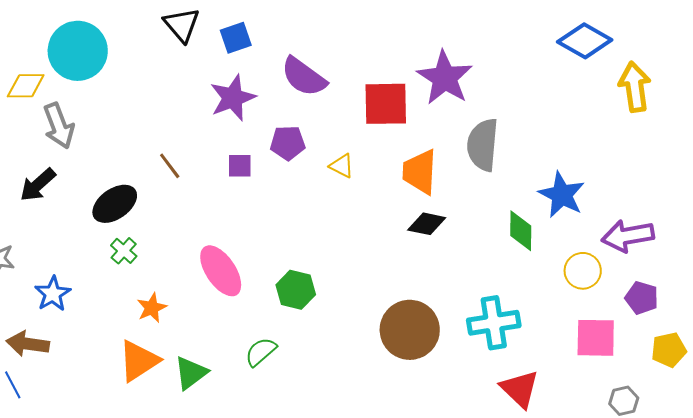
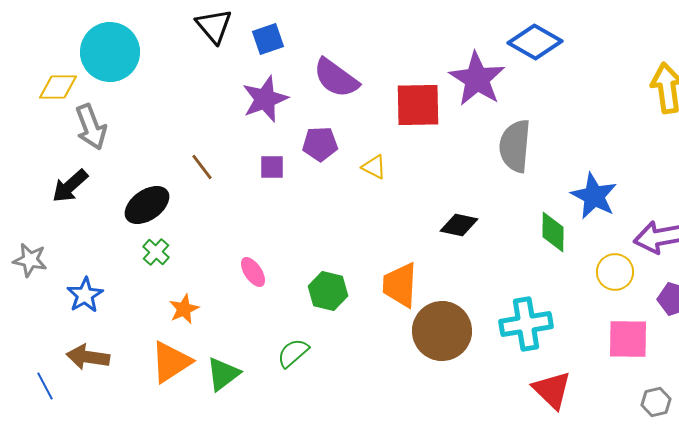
blue diamond: (585, 41) -> (535, 42), moved
orange trapezoid: (420, 172) -> (400, 285), moved
pink ellipse: (221, 271) -> (253, 272), size x0.6
brown arrow: (28, 344) -> (88, 357), moved

